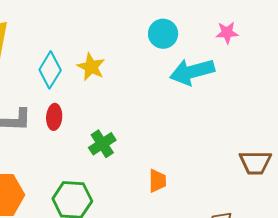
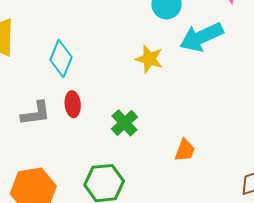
yellow star: (91, 67) -> (149, 59), moved
orange trapezoid: (157, 181) -> (185, 150), turned 30

